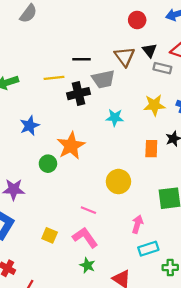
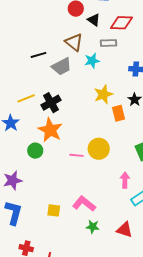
black triangle: (150, 50) -> (94, 20), moved
yellow line: (54, 78) -> (26, 98), moved
black cross: (79, 94) -> (51, 103), moved
yellow star: (154, 105) -> (103, 94), moved
cyan star: (115, 118) -> (92, 61), moved
pink line: (88, 210) -> (76, 155), moved

